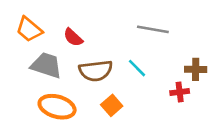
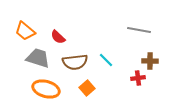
gray line: (153, 29) -> (139, 30), moved

